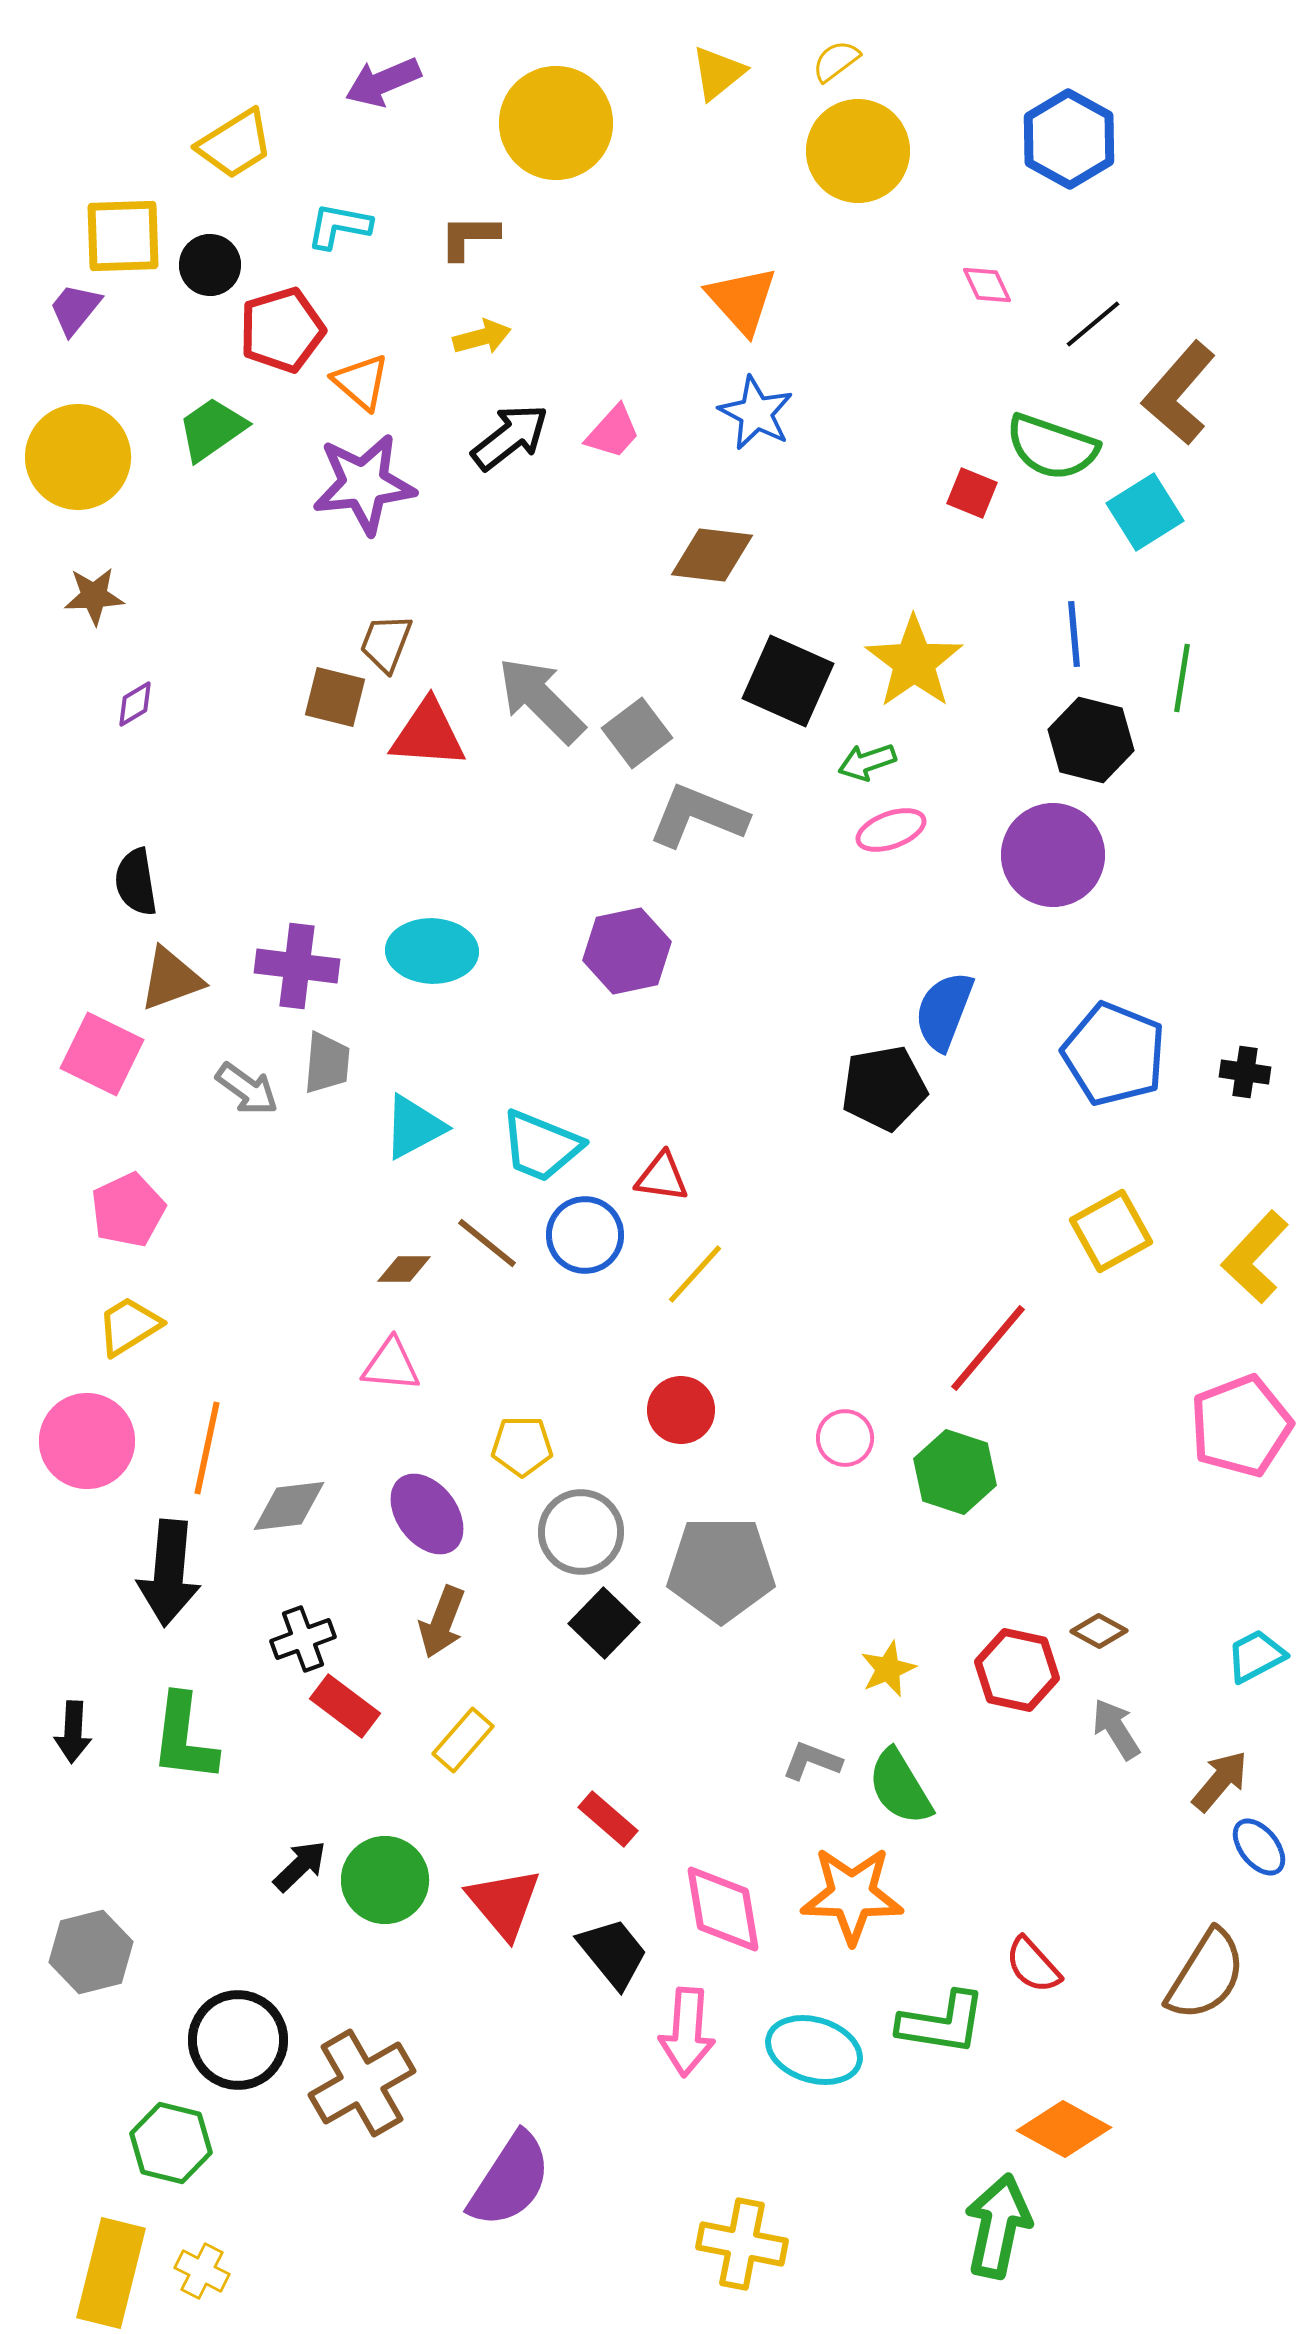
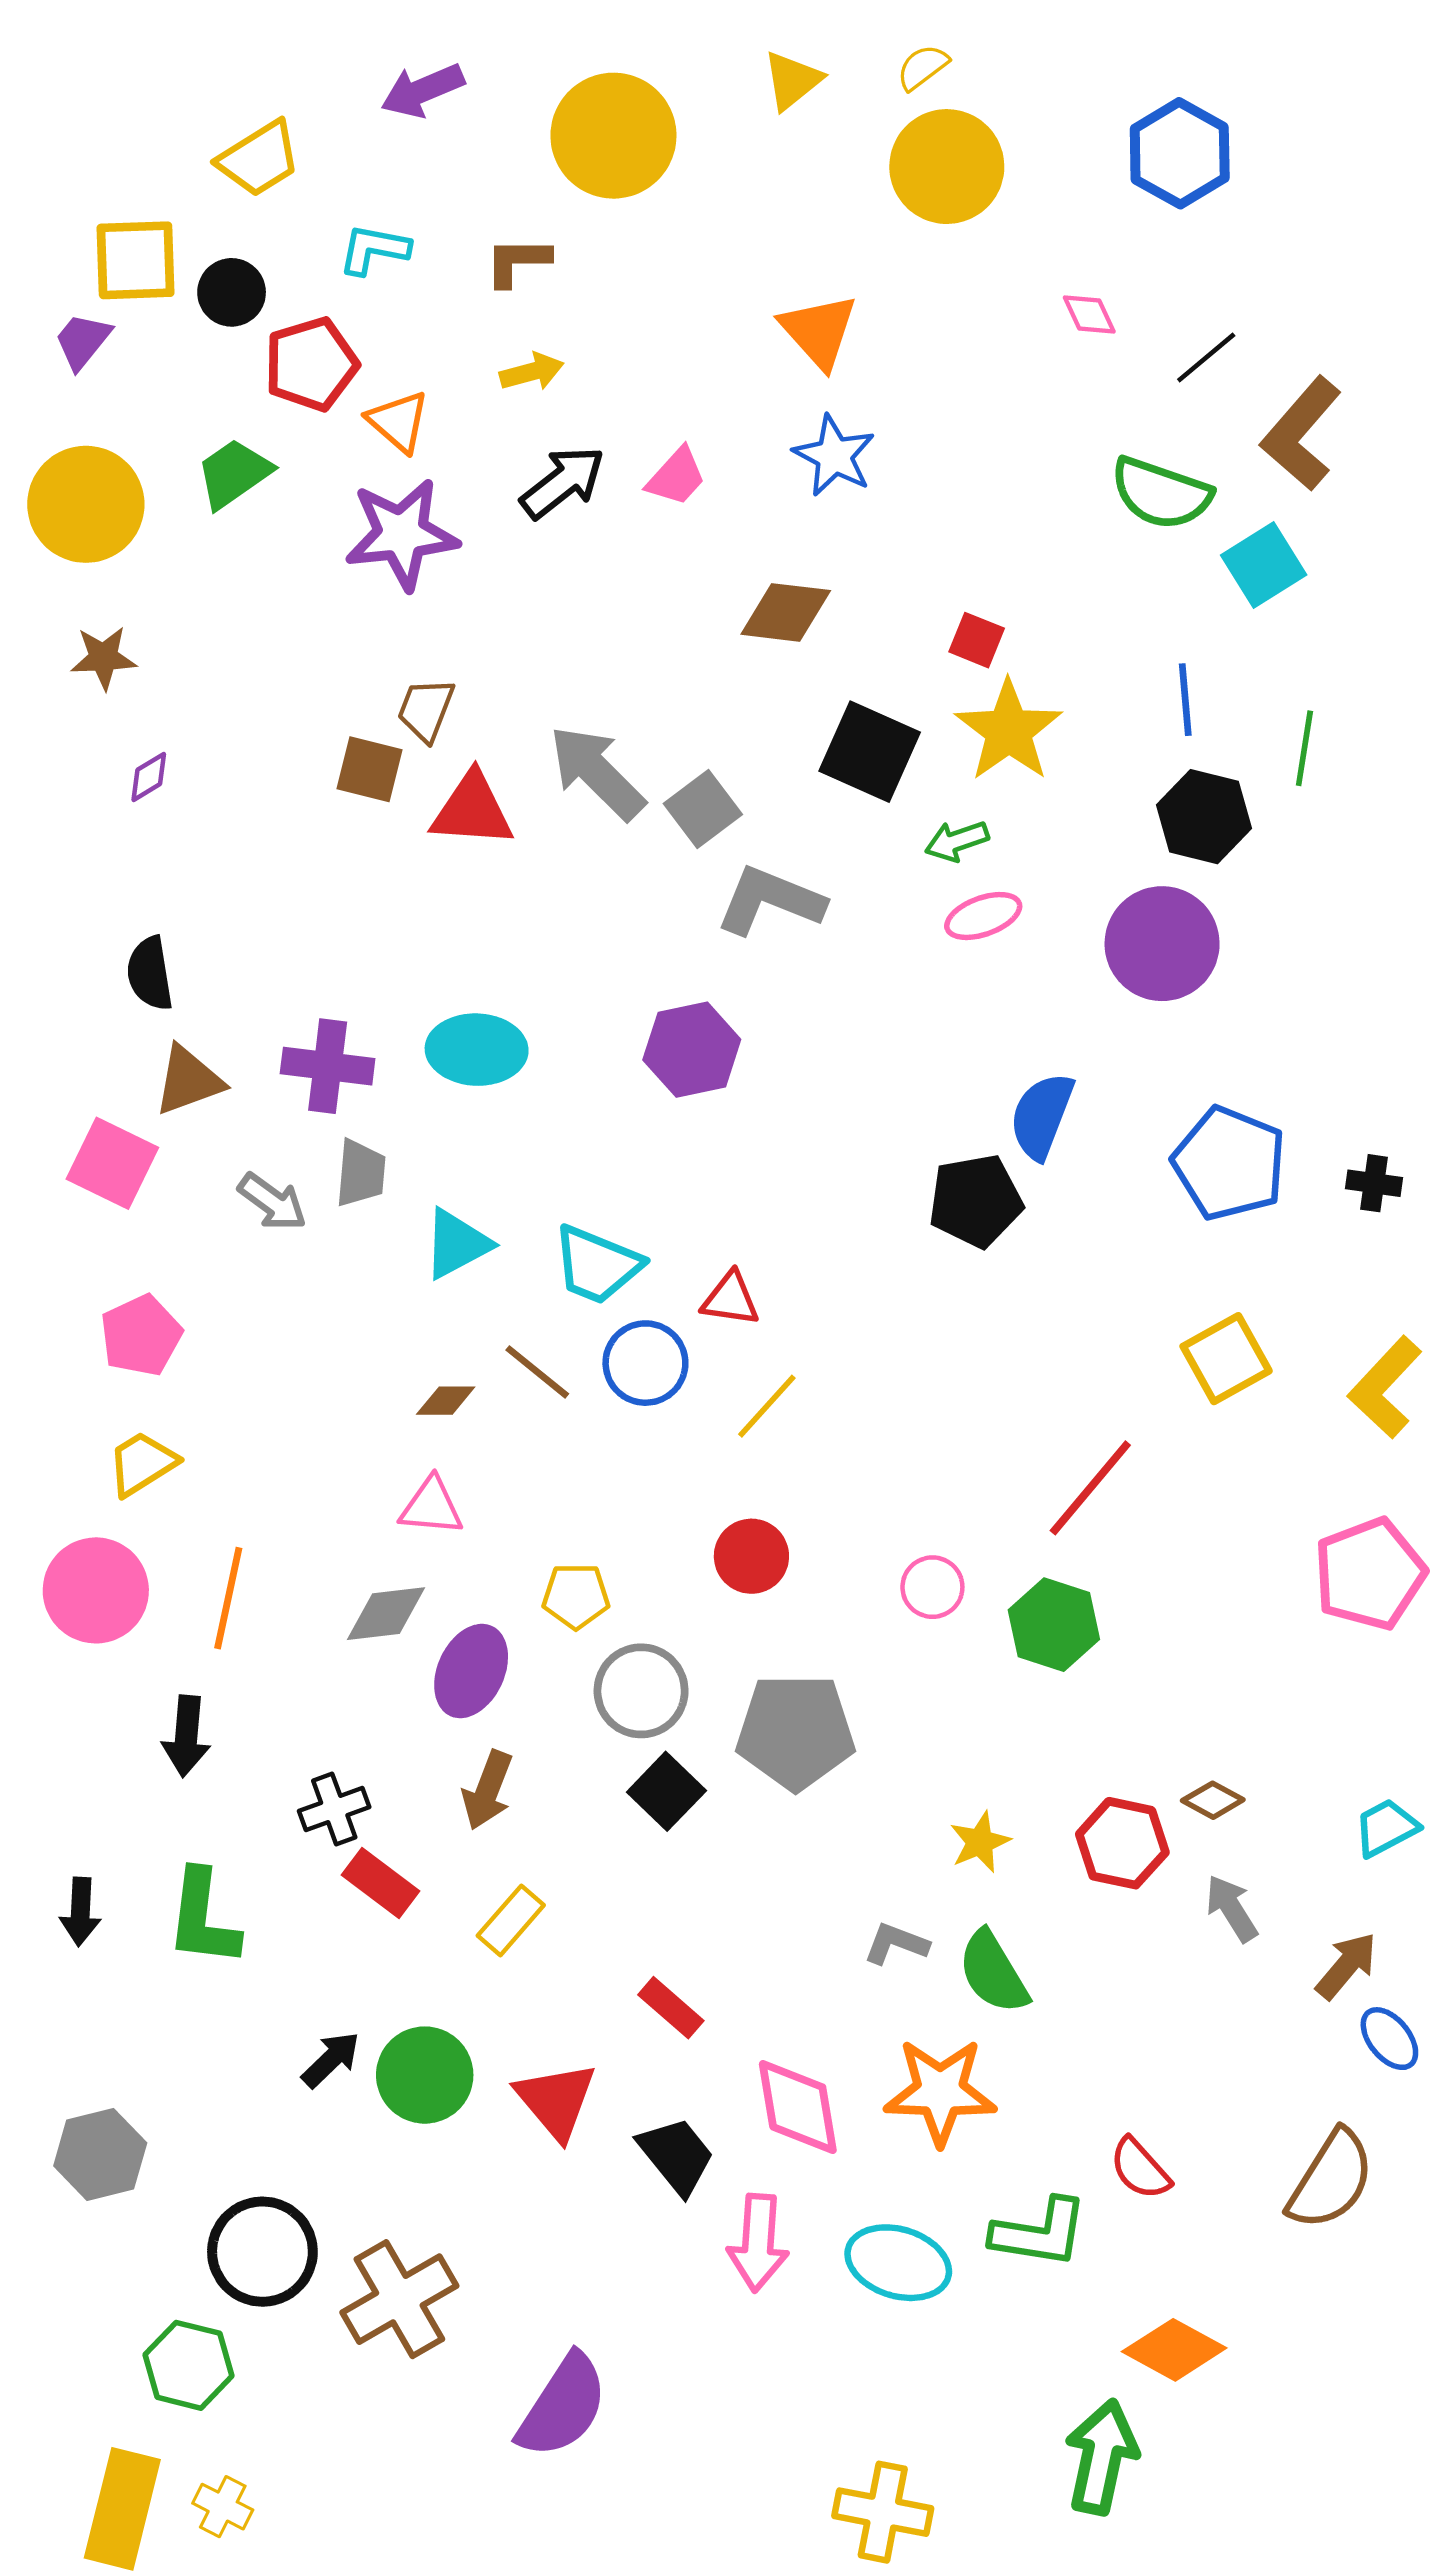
red square: (972, 493) -> (977, 640), moved
gray diamond: (289, 1506) -> (386, 1614), moved
purple ellipse: (427, 1514) -> (471, 1671), turned 62
black arrow: (169, 1573) -> (186, 1736), size x0.7
yellow cross: (742, 2244) -> (883, 2512), moved

